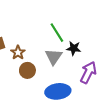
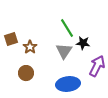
brown circle: (27, 70) -> (26, 73), moved

